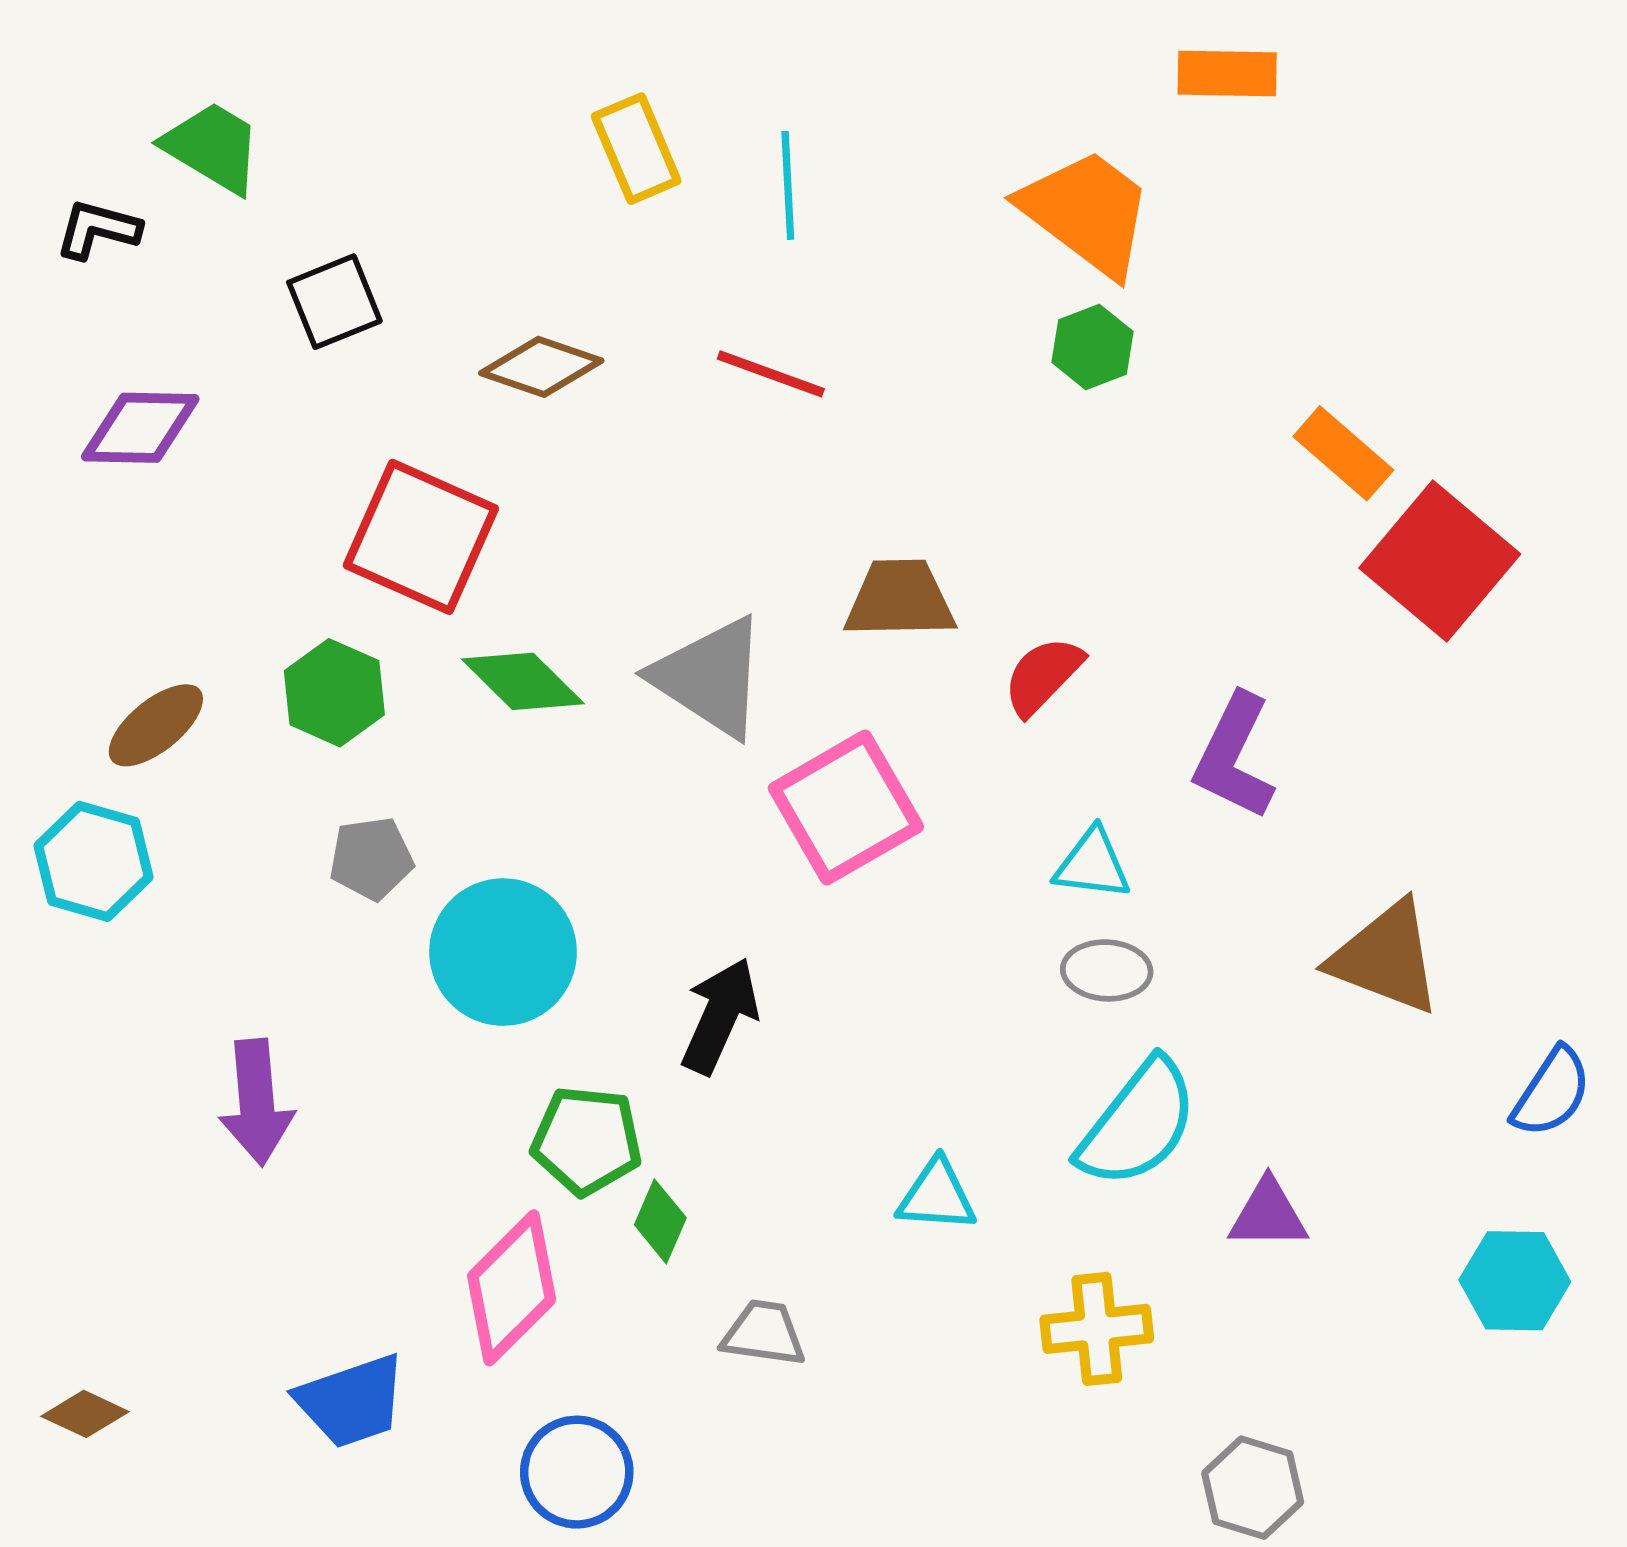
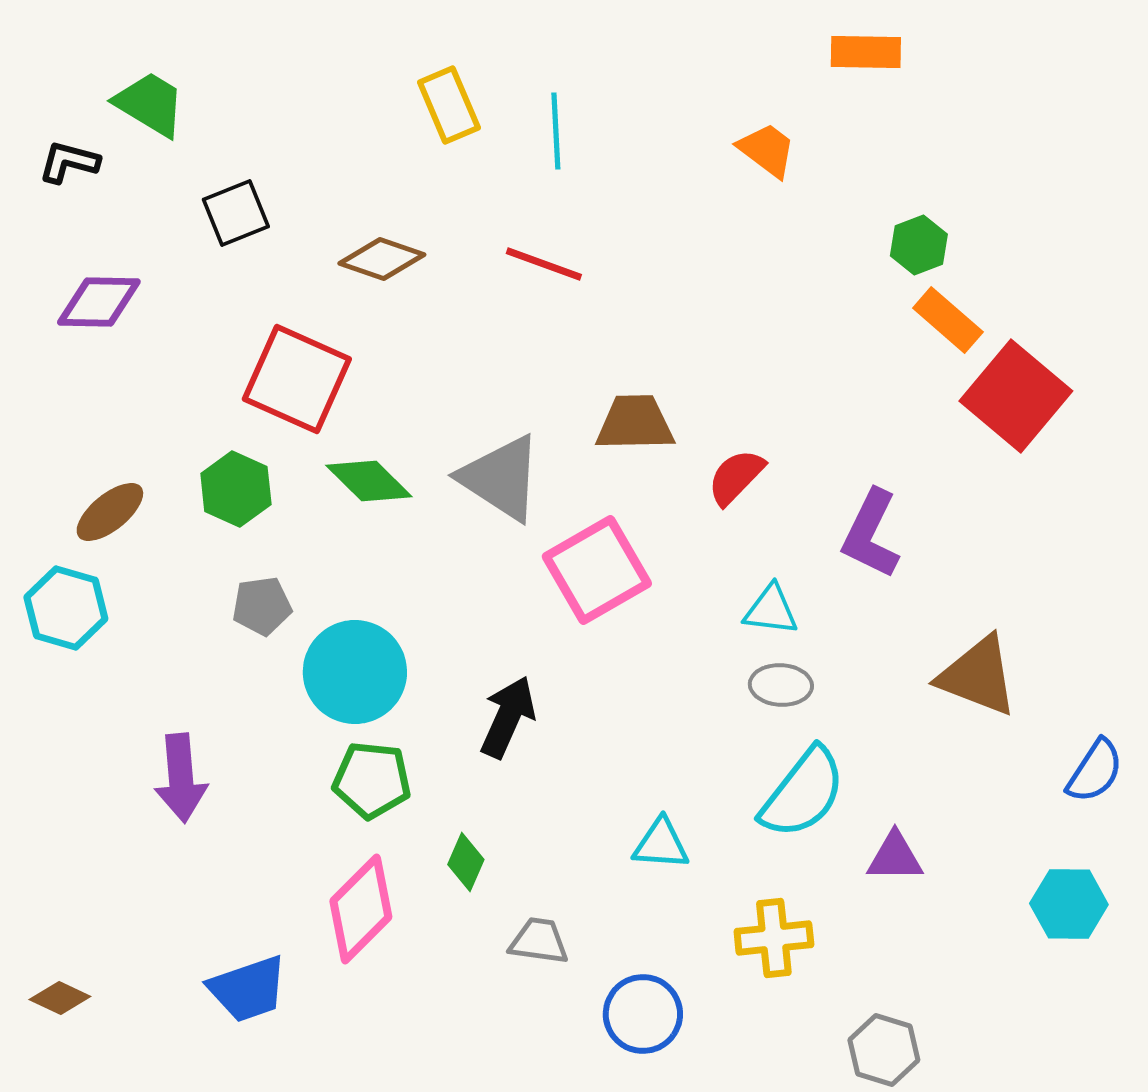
orange trapezoid: (1087, 212) -> (767, 150), size x0.6
green hexagon: (1093, 347) -> (919, 245), moved
green pentagon: (587, 1141) -> (372, 780), moved
blue circle: (577, 1472) -> (643, 1014), moved

